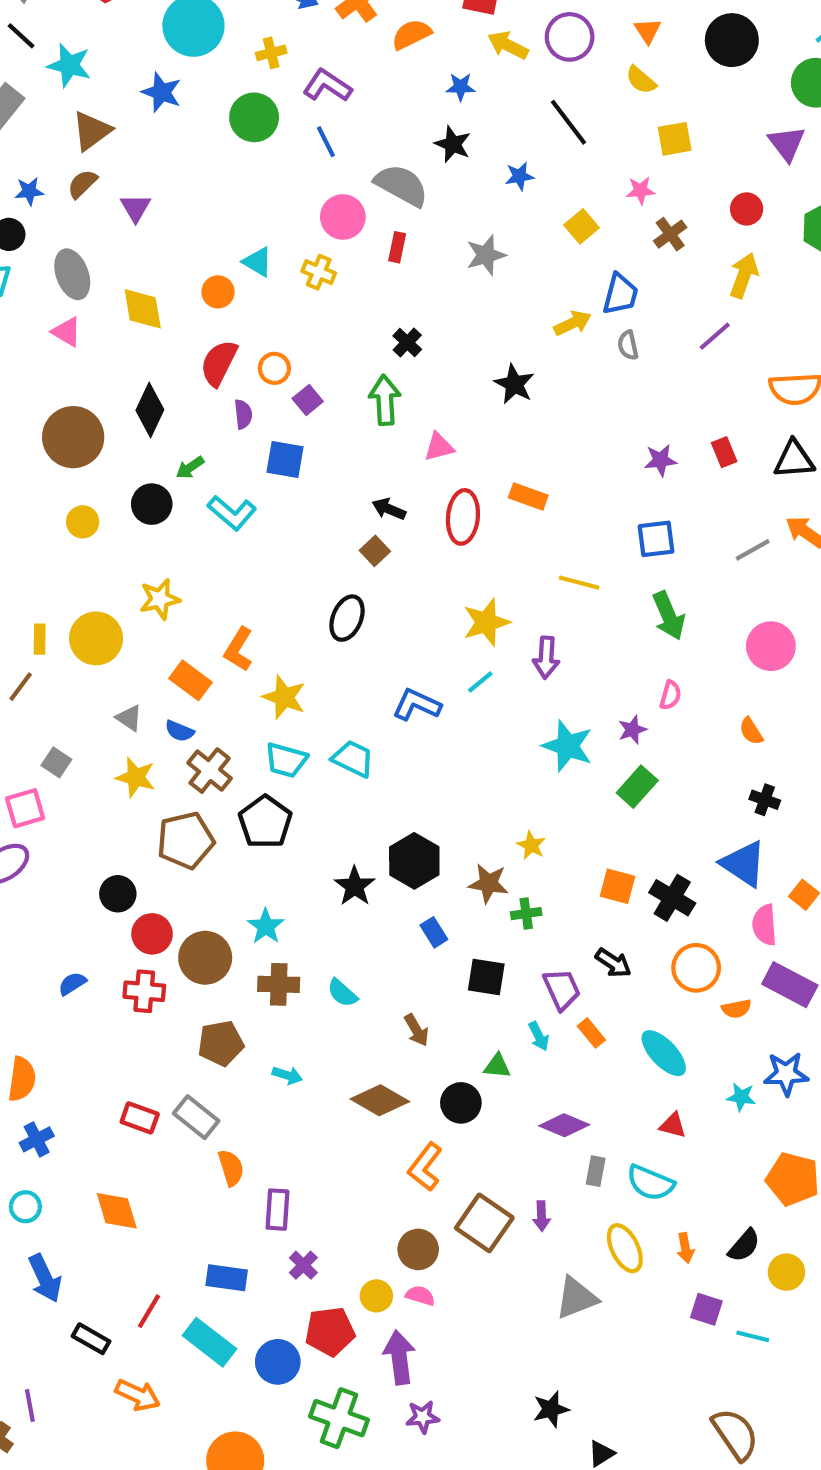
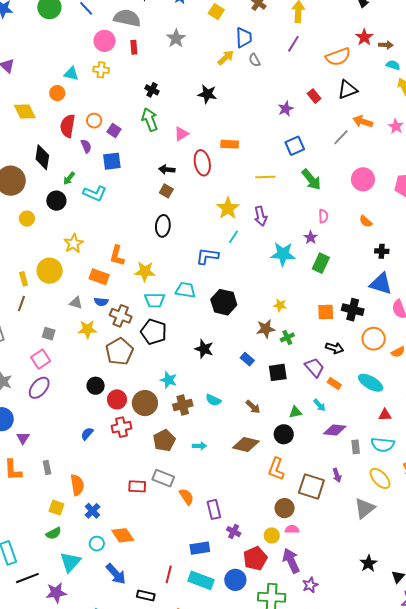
black hexagon: (414, 861) -> (224, 302), moved
cyan arrow: (539, 1036) -> (320, 405), moved
orange diamond: (117, 1211) -> (123, 535), moved

